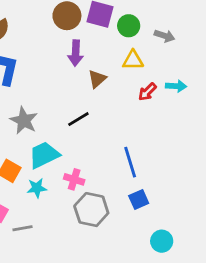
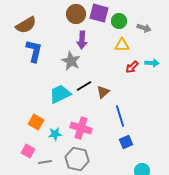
brown triangle: (97, 79) -> (103, 92), moved
gray star: (24, 121) -> (71, 61), moved
cyan trapezoid: (44, 155) -> (60, 94), moved
pink cross: (74, 179) -> (81, 128), size x1.5
gray hexagon: (91, 210) -> (77, 159), moved

